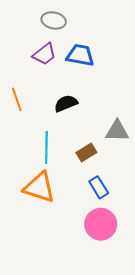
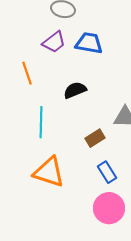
orange line: (17, 99) -> (27, 73), moved
cyan line: (46, 147) -> (41, 122), moved

